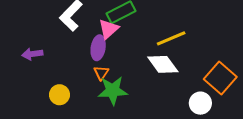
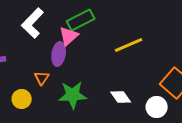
white diamond: (163, 64) -> (121, 97), moved, size x0.7
orange triangle: (101, 73) -> (42, 78), moved

